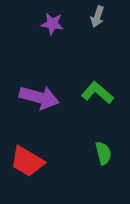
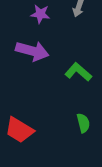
purple arrow: (39, 97) -> (32, 51), moved

